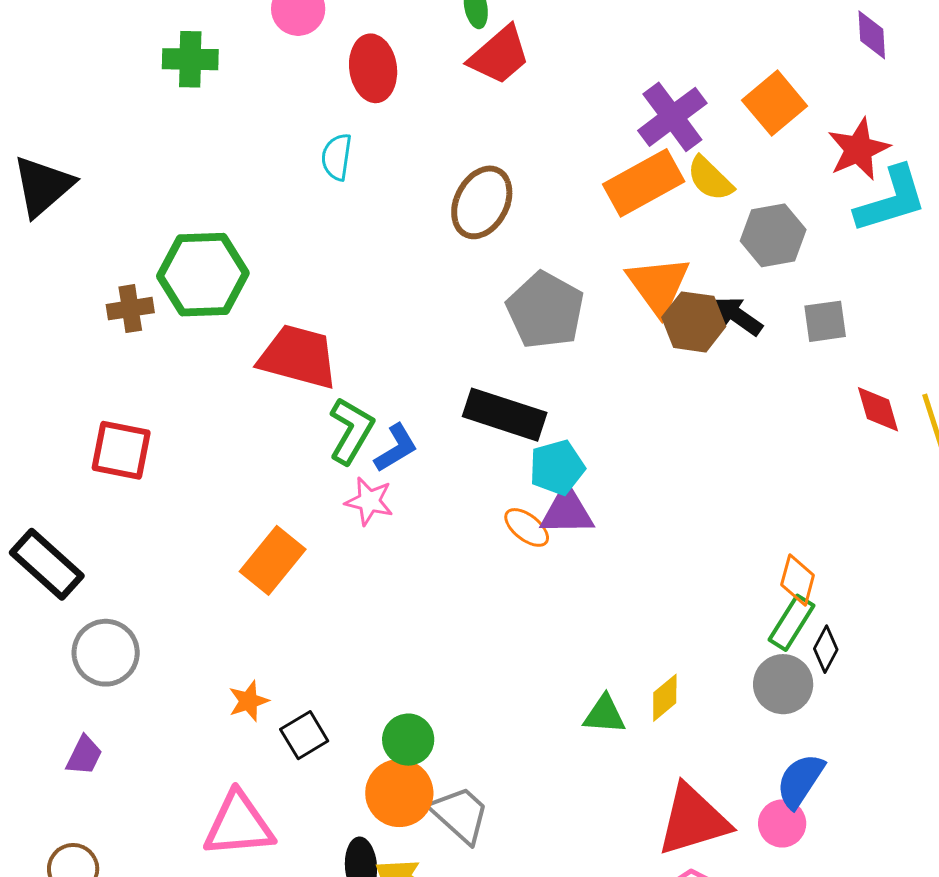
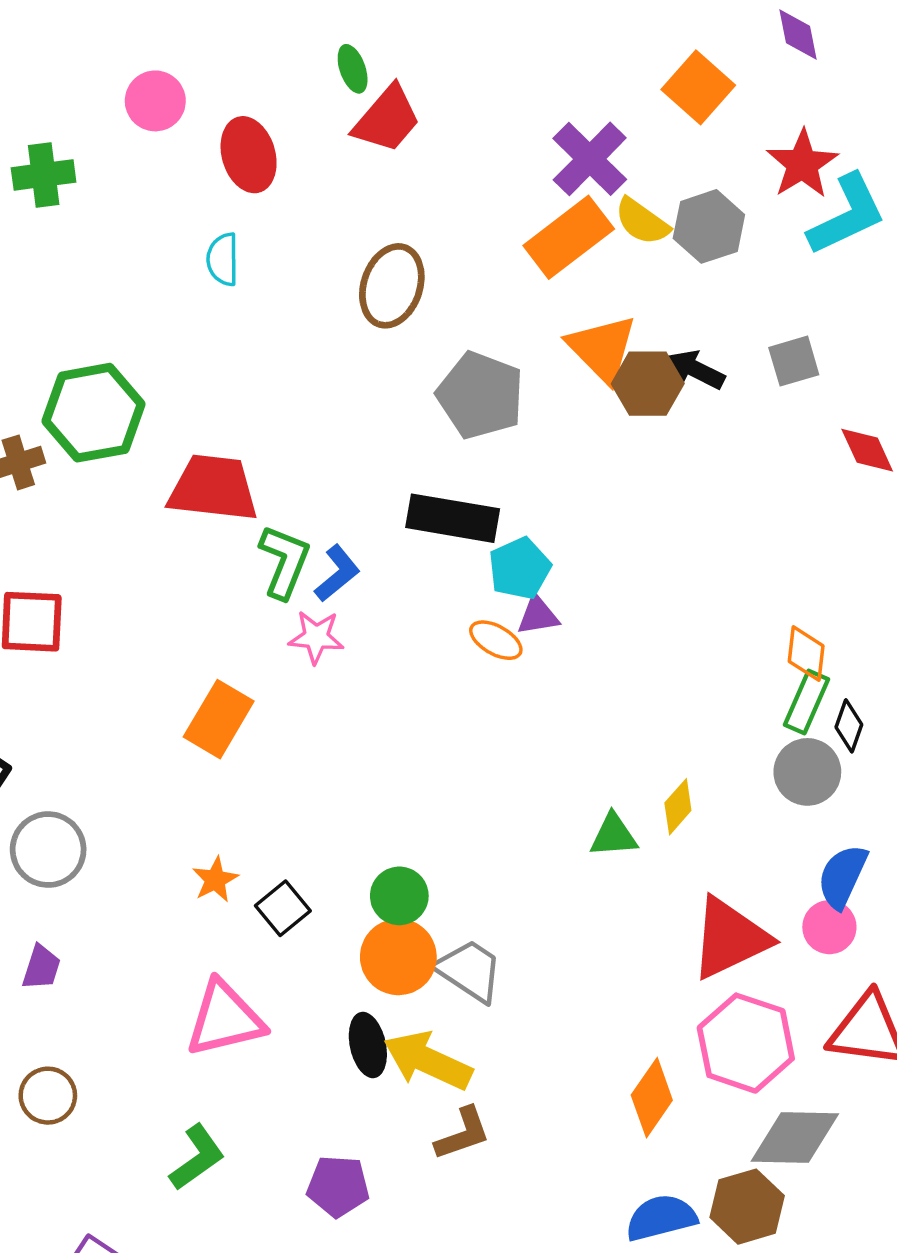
orange square: (775, 103) -> (698, 87), moved
gray hexagon: (773, 235) -> (709, 226), moved
purple triangle: (567, 511) -> (538, 615), size x0.7

